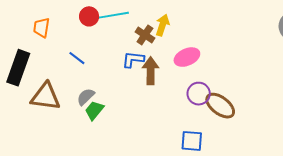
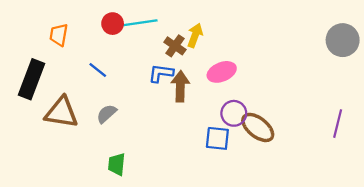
green trapezoid: (94, 110) -> (117, 164), moved, turned -35
blue square: (192, 141) -> (217, 138), moved

